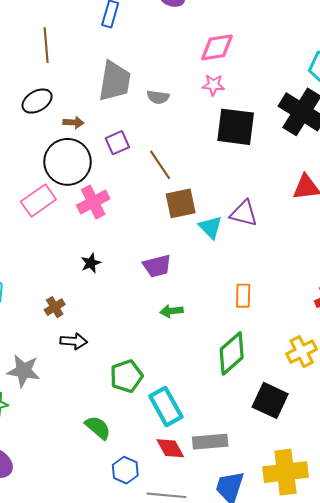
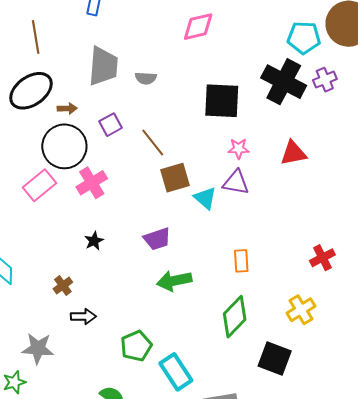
pink star: (213, 85) -> (239, 149), moved
black ellipse: (37, 101) -> (31, 91), size x1.5
green arrow: (171, 311) -> (174, 281), size x1.6

